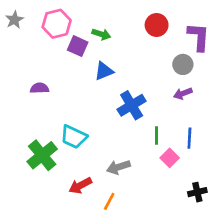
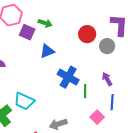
red circle: (157, 25) -> (87, 34), moved
purple arrow: (183, 93) -> (107, 79), moved, turned 80
blue cross: (132, 105) -> (68, 77), turned -30
green line: (157, 136) -> (85, 91), moved

